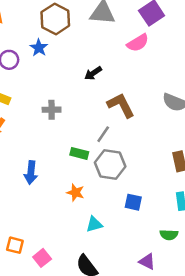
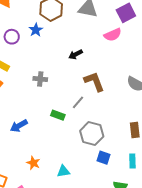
gray hexagon: (110, 164) -> (92, 134), moved
blue arrow: (31, 173) -> (19, 126), turned 48
orange star: (75, 193) -> (33, 163), moved
blue square: (133, 202) -> (103, 158), moved

